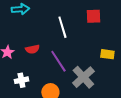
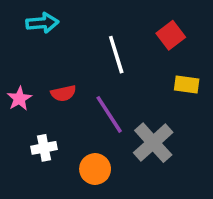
red square: (93, 16) -> (171, 35), turned -35
yellow rectangle: (107, 54) -> (187, 85), moved

